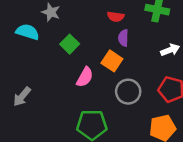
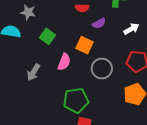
purple semicircle: (123, 38) -> (99, 23), moved, turned -112
gray arrow: (22, 97) -> (33, 72), moved

